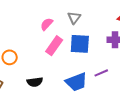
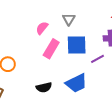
purple line: (101, 73) -> (98, 59), moved
black semicircle: (35, 82) -> (44, 87), moved

